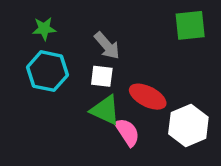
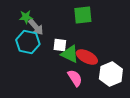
green square: (190, 25) -> (83, 15), moved
gray arrow: (107, 46) -> (36, 27), moved
green triangle: (105, 110) -> (70, 54), moved

